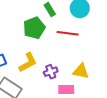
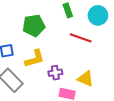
green pentagon: (34, 28) -> (34, 26), moved

